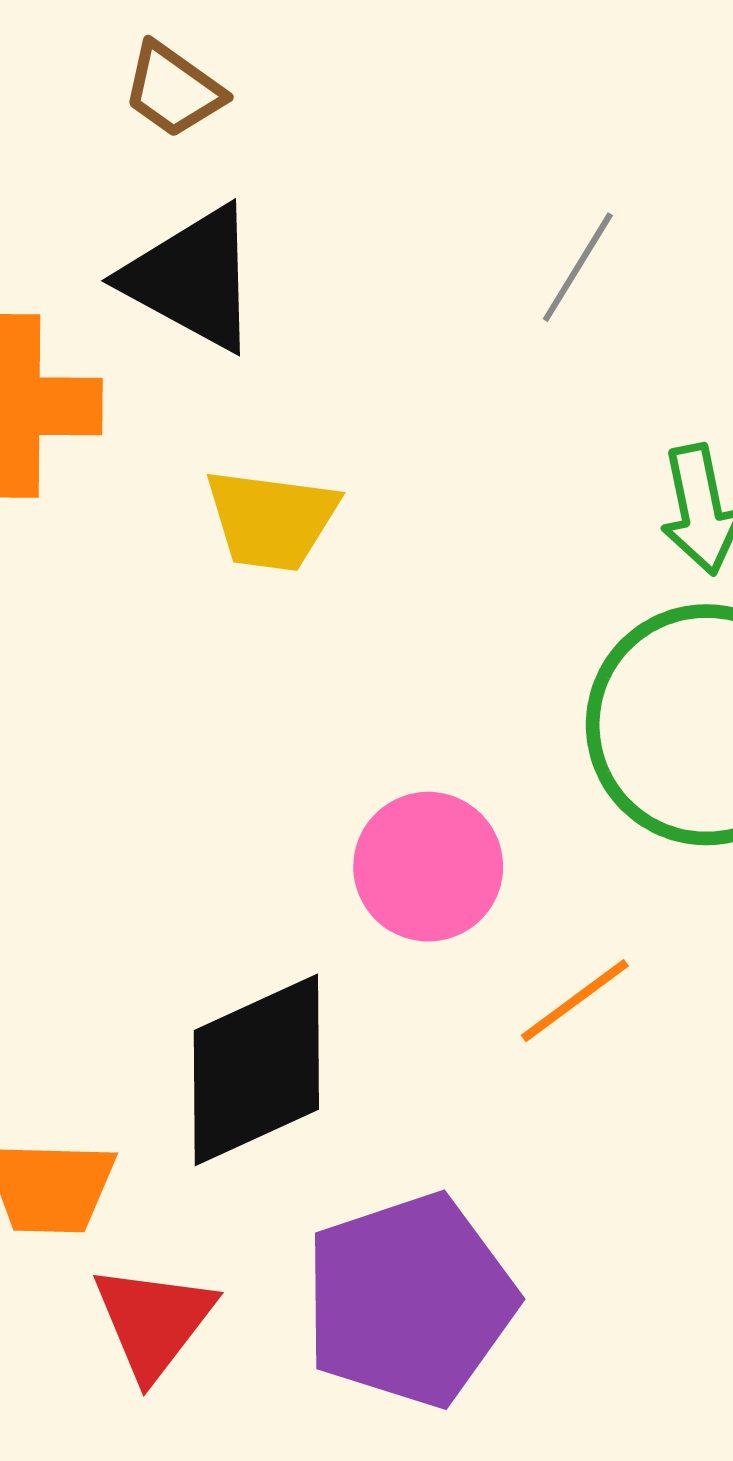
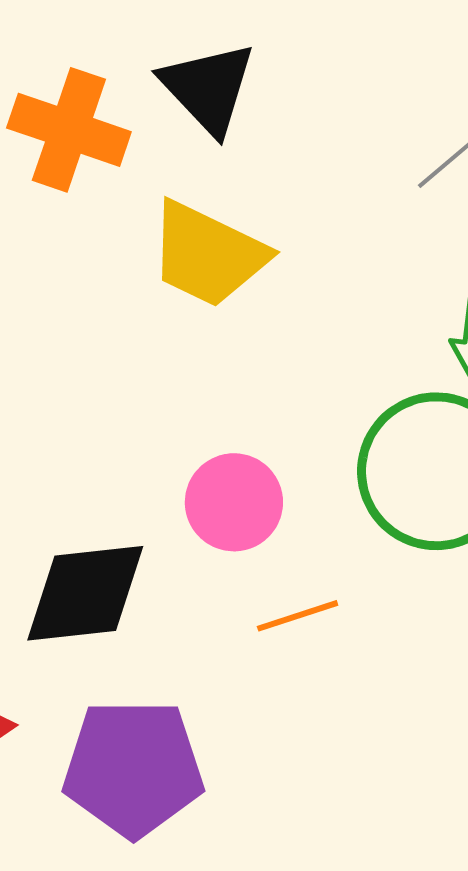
yellow trapezoid: (271, 520) -> (208, 254), size x1.4

